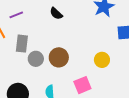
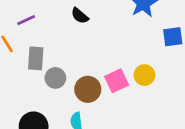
brown circle: (59, 57) -> (88, 89), moved
pink square: (82, 85) -> (117, 81), moved

